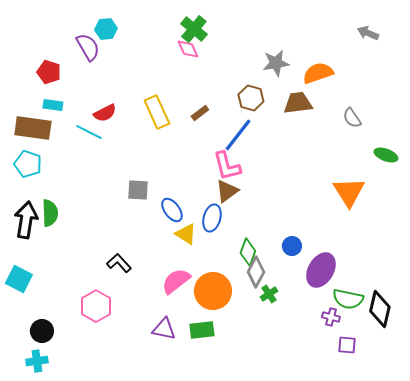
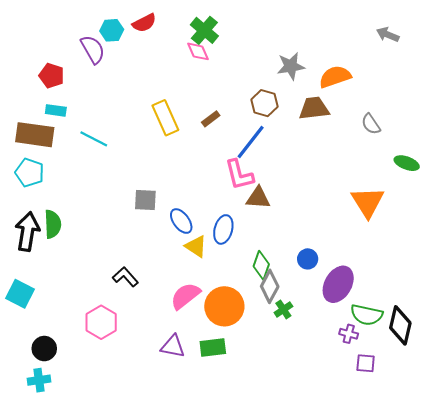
red semicircle: (105, 113) -> (144, 23), moved
brown triangle: (227, 191) -> (258, 198), moved, turned 40

